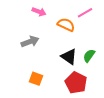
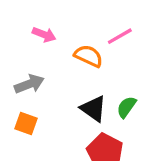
orange square: (36, 79) -> (26, 123), moved

